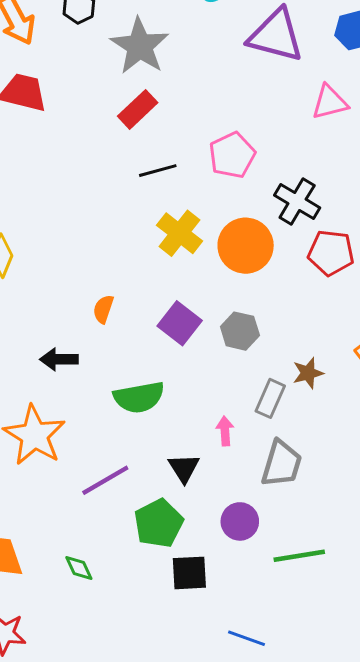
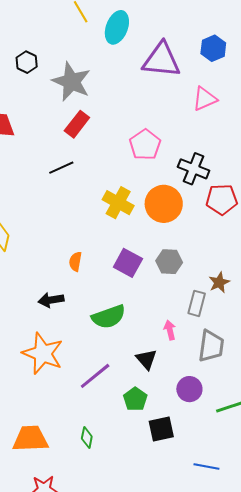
black line: (158, 171) -> (61, 168), moved
green pentagon: (159, 523) -> (135, 399), size x0.7
green diamond: (79, 568) -> (87, 438), turned 45

